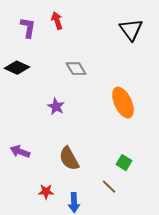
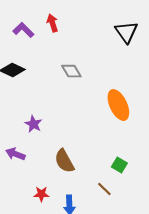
purple L-shape: (28, 28) -> (23, 30), turned -55
purple star: (56, 107) -> (33, 124), moved

